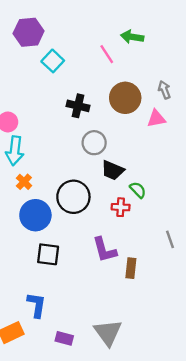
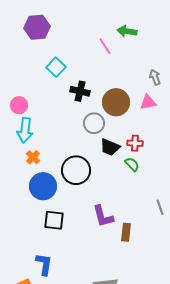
cyan square: (53, 61) -> (56, 67), moved
brown circle: (125, 98) -> (116, 102), moved
red cross: (121, 207) -> (135, 143), moved

